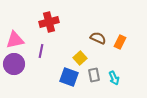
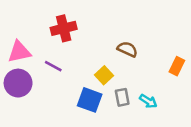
orange rectangle: (120, 42) -> (177, 66), moved
purple line: (41, 51) -> (53, 66), turned -72
cyan arrow: (114, 78) -> (148, 101), turned -32

